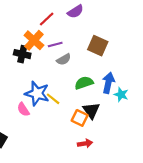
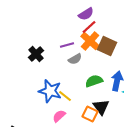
red line: (47, 19) -> (89, 27), moved
orange cross: (34, 40) -> (90, 41), moved
black cross: (22, 54) -> (36, 54), turned 35
pink semicircle: (23, 109) -> (59, 116), moved, turned 80

